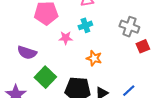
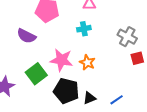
pink star: (66, 38) -> (61, 60), moved, size x1.6
purple semicircle: (27, 53) -> (26, 36), moved

